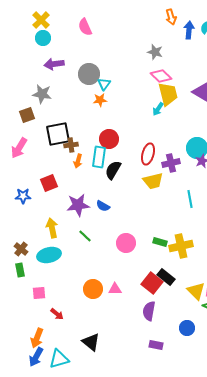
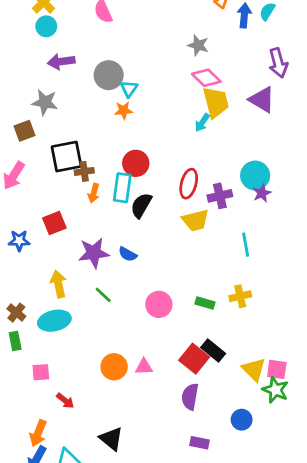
yellow cross: (181, 246) -> (240, 296), moved, size x0.7

